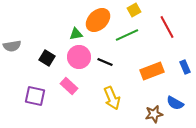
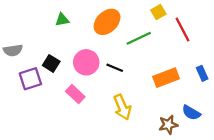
yellow square: (134, 10) -> (158, 12), moved
green triangle: (76, 34) -> (62, 20), moved
purple square: (35, 96) -> (30, 79), moved, turned -30

